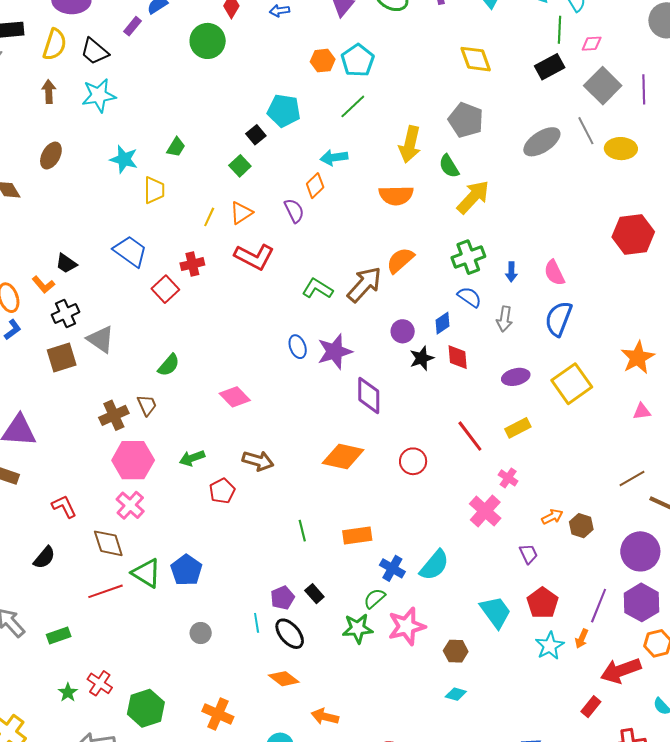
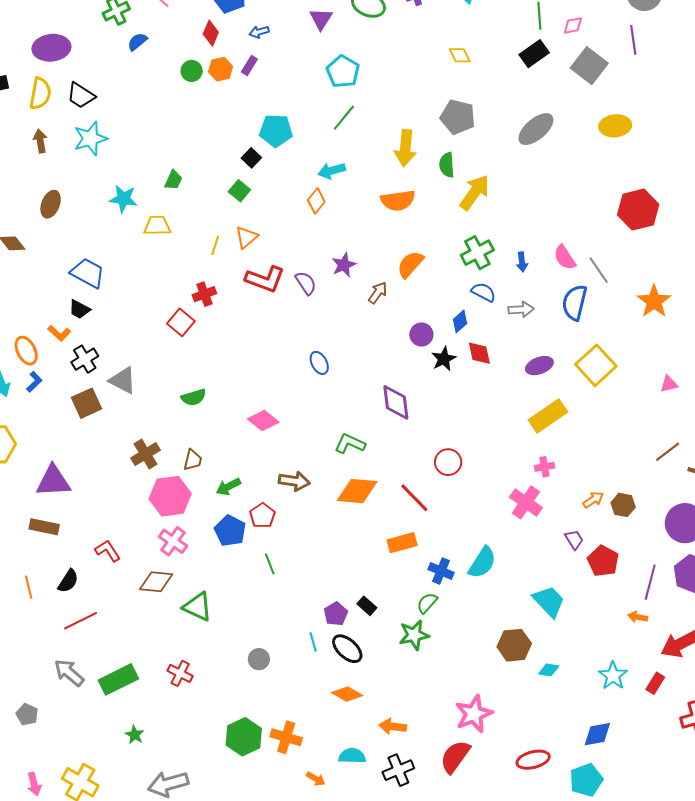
purple rectangle: (133, 26) -> (249, 65), moved
green circle: (208, 41) -> (192, 71), size x0.6
yellow diamond: (476, 59) -> (460, 55), size x0.7
orange hexagon: (323, 61) -> (221, 69), moved
purple line: (644, 89) -> (633, 40), moved
gray line: (586, 131) -> (599, 270), moved
green semicircle: (449, 166) -> (447, 165), turned 35
yellow trapezoid: (154, 190) -> (157, 226), turned -84
purple semicircle: (294, 211) -> (306, 283), moved
blue trapezoid: (130, 251) -> (88, 273), moved
brown arrow: (364, 284) -> (378, 293), size x0.6
green L-shape: (317, 289) -> (350, 444), moved
gray arrow: (505, 319) -> (521, 309), turned -95
purple star: (335, 352) -> (344, 265), moved, size x0.7
orange star: (638, 357) -> (654, 301), moved
green semicircle: (169, 365) -> (194, 397), turned 40
brown trapezoid: (147, 405) -> (193, 460), moved, turned 45
yellow rectangle: (518, 428) -> (548, 416), size x1.5
red line: (470, 436) -> (414, 498), moved
orange diamond: (343, 457) -> (357, 491), moved
pink cross: (508, 478) -> (544, 467), turned -36
green line: (302, 531) -> (270, 564), moved
brown diamond: (108, 543) -> (156, 582), turned -60
black semicircle: (44, 558) -> (68, 581), moved
blue pentagon: (186, 570) -> (230, 531), moved
red line: (105, 591) -> (80, 621), moved
red pentagon: (543, 603) -> (603, 561), moved
pink star: (407, 626) -> (474, 714), moved
green rectangle: (59, 635) -> (118, 679), size x1.6
orange arrow: (582, 639) -> (638, 617), turned 84
cyan star: (550, 646) -> (613, 676), moved
brown hexagon: (456, 651) -> (514, 645), size x1.4
red cross: (100, 683) -> (180, 673), moved
cyan diamond: (456, 694) -> (549, 670), moved
green hexagon: (146, 708) -> (244, 737), moved

